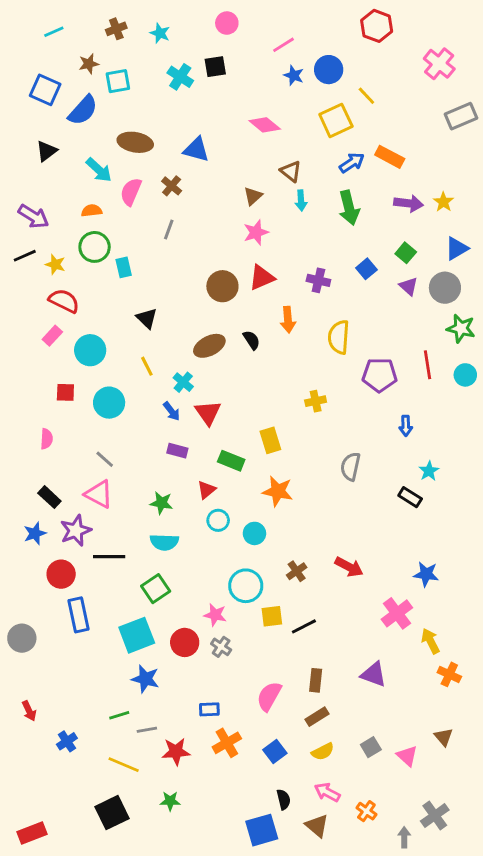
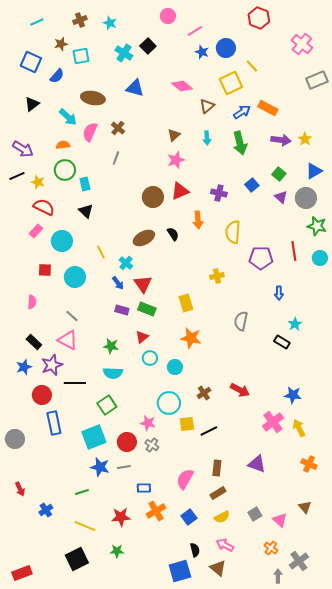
pink circle: (227, 23) -> (168, 16), moved
black square: (215, 67) -> (148, 46), turned -35
blue semicircle: (83, 110) -> (57, 76), size x0.7
blue triangle: (196, 150) -> (135, 88), moved
brown triangle: (291, 171) -> (207, 106), moved, turned 42
black triangle: (147, 318) -> (86, 211), moved
green rectangle: (231, 461) -> (147, 309), moved
yellow arrow: (430, 641) -> (299, 428), moved
gray line: (147, 730) -> (124, 467), moved
orange cross: (366, 811) -> (271, 548), moved

